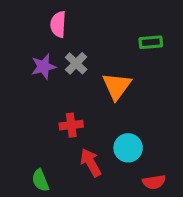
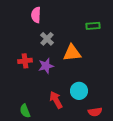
purple star: (44, 67) -> (46, 66), moved
orange triangle: (117, 86) -> (72, 53), turned 48
red cross: (71, 125) -> (25, 61), moved

